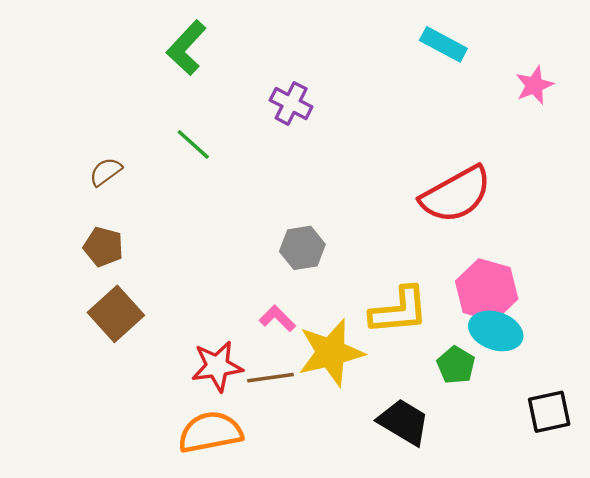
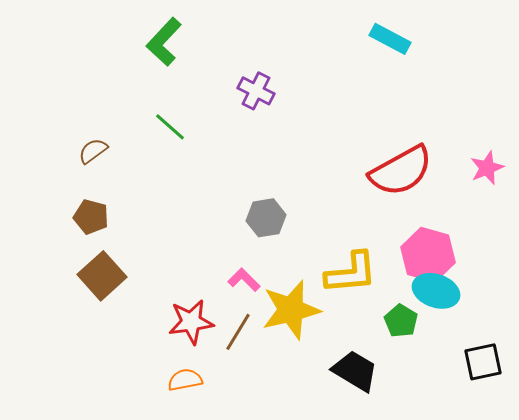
pink star: (534, 85) -> (487, 168), moved
brown line: (271, 378) -> (238, 332), turned -51
orange semicircle: (210, 432) -> (185, 380), size x0.6

